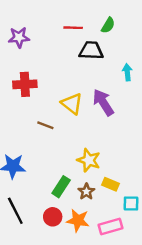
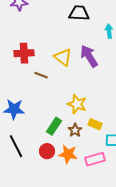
red cross: (25, 84) -> (24, 53), moved

